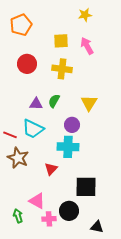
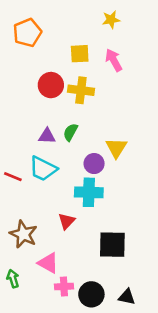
red circle: (27, 64) -> (51, 85), moved
yellow triangle: (89, 103) -> (116, 148), moved
brown star: (18, 158) -> (23, 234), moved
black circle: (69, 211) -> (91, 294), moved
green arrow: (18, 216) -> (13, 279), moved

